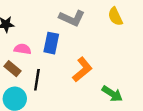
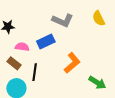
blue rectangle: (51, 43) -> (46, 41), turned 54

